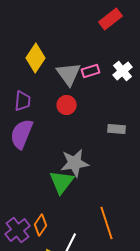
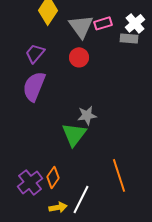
purple trapezoid: (23, 101) -> (35, 53), turned -145
gray rectangle: (117, 129) -> (129, 38), moved
gray star: (75, 163) -> (87, 115), size x0.7

